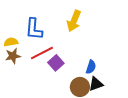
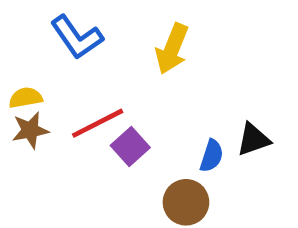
blue L-shape: (34, 29) -> (77, 37), moved, turned -40
black triangle: (96, 84) -> (253, 140), moved

